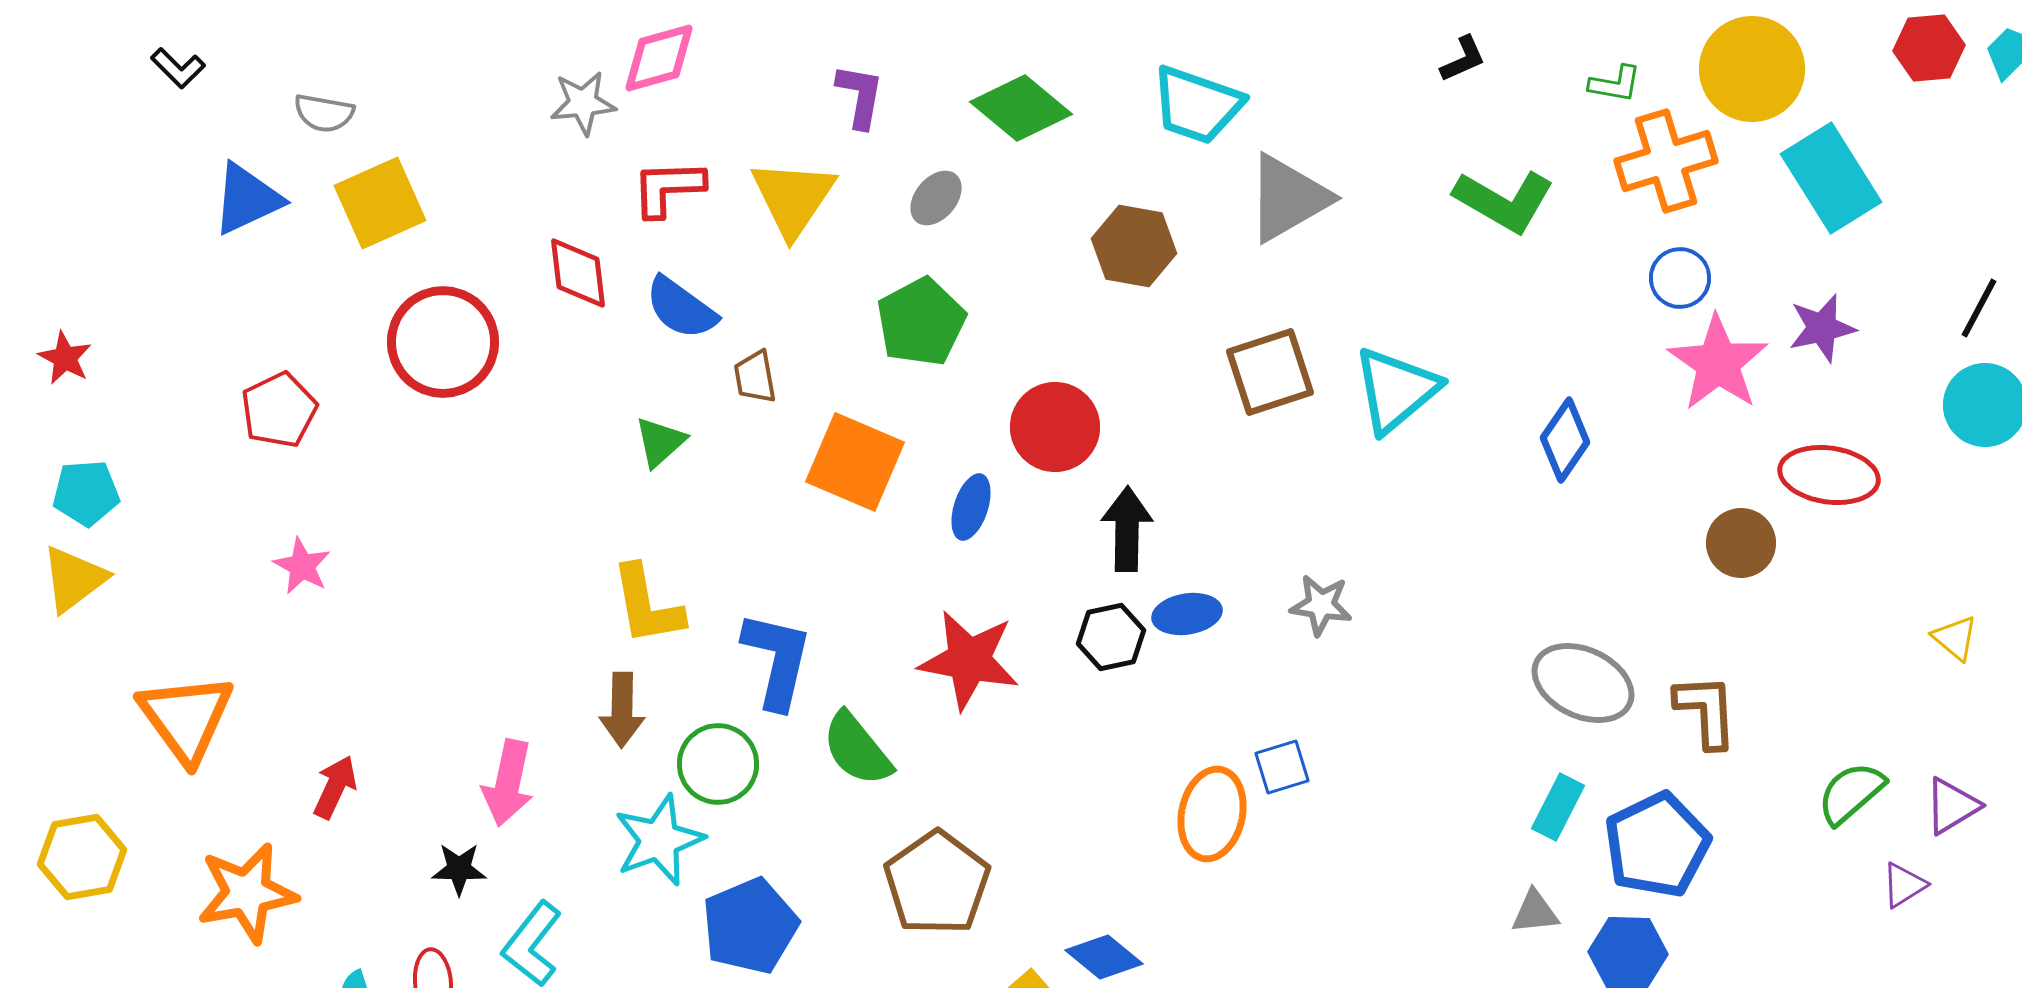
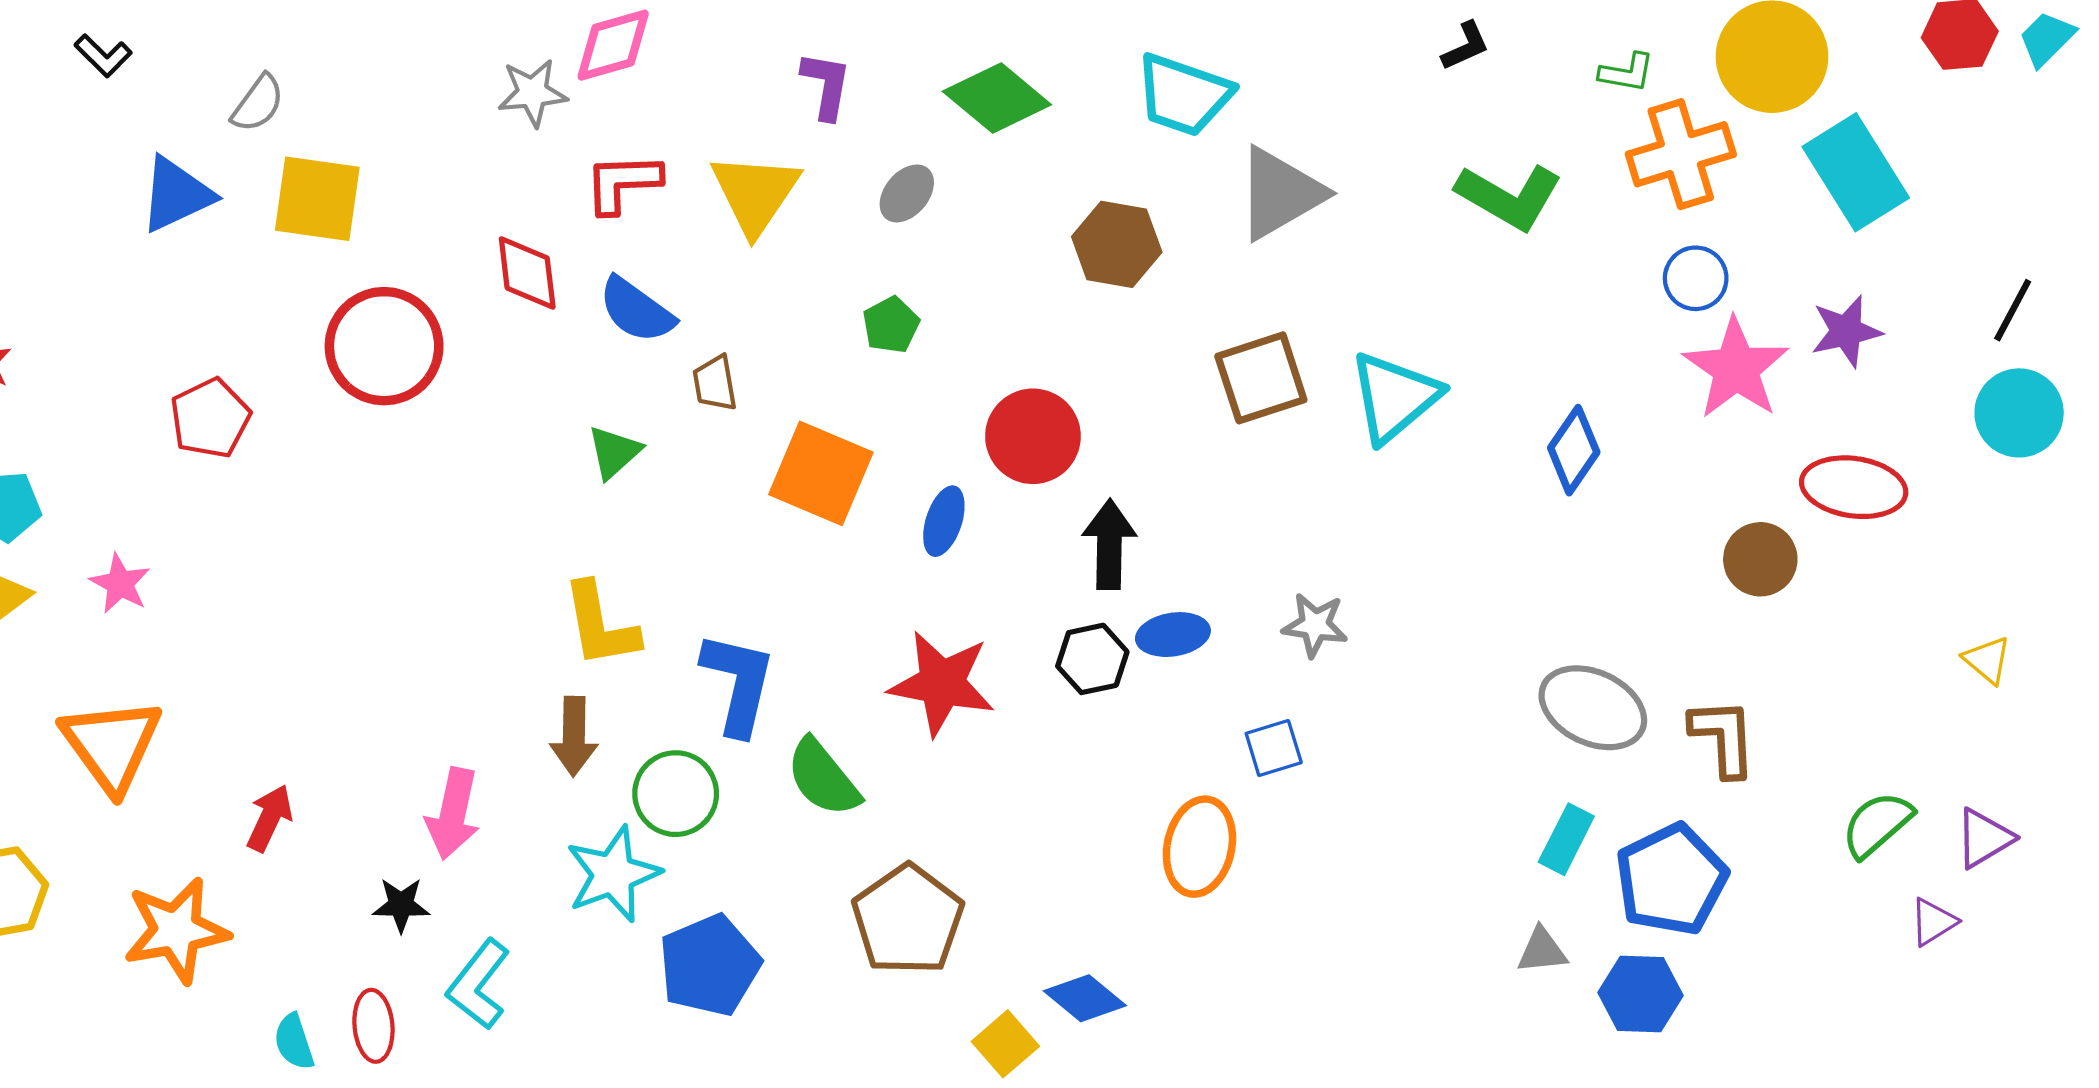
gray semicircle: (324, 113) -> (258, 103), turned -64
yellow square: (380, 203) -> (317, 199), turned 32
green pentagon: (921, 322) -> (891, 325), size x0.6
pink star: (302, 566) -> (120, 584), moved
blue square: (1282, 767) -> (1274, 748), moved

